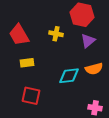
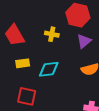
cyan diamond: (69, 76) -> (49, 69), moved

